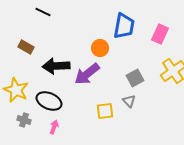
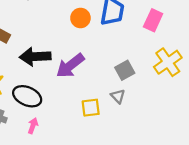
orange circle: (100, 48) -> (80, 18), moved

